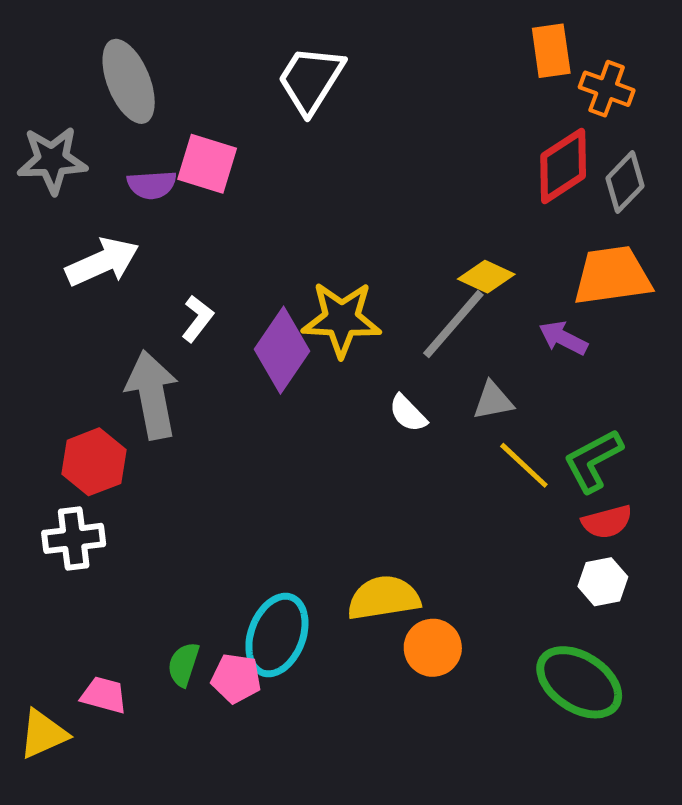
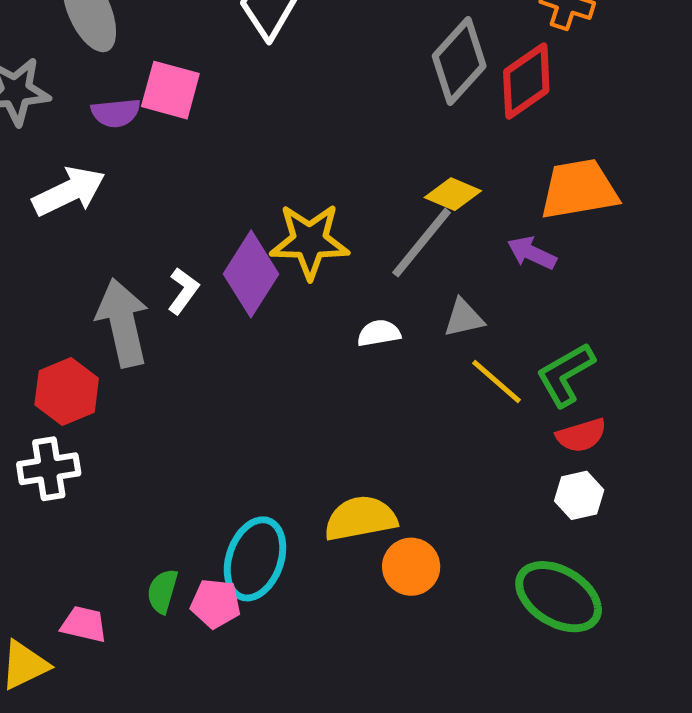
gray diamond: (625, 182) -> (459, 61), moved, size x1.4
white L-shape: (197, 319) -> (183, 291), moved
white semicircle: (408, 413) -> (379, 333), turned 126

